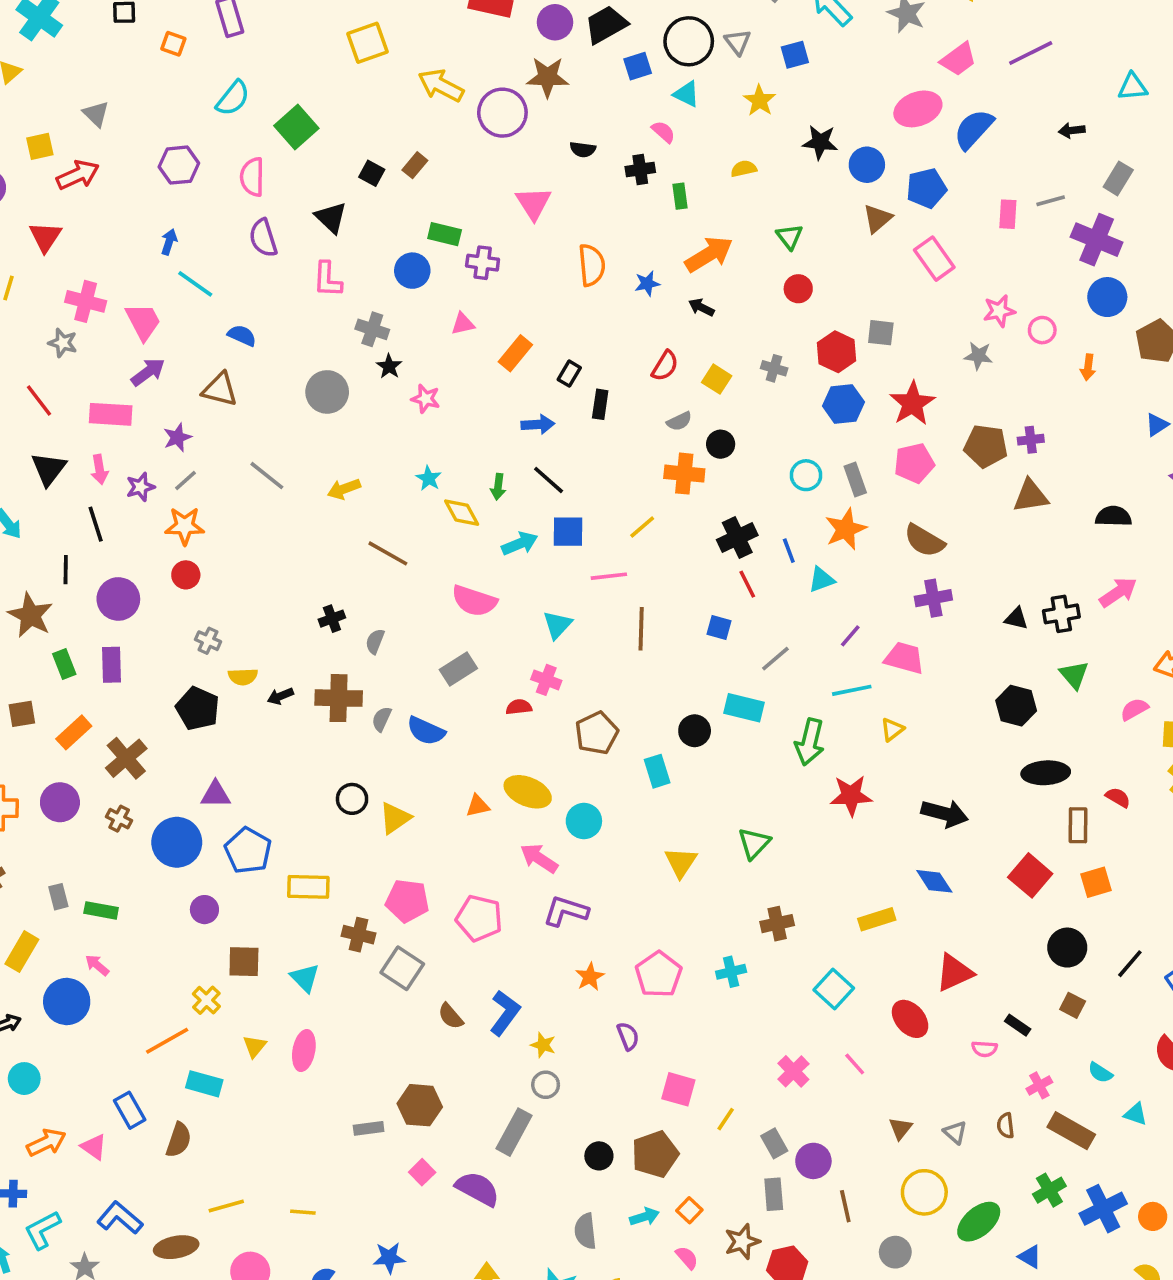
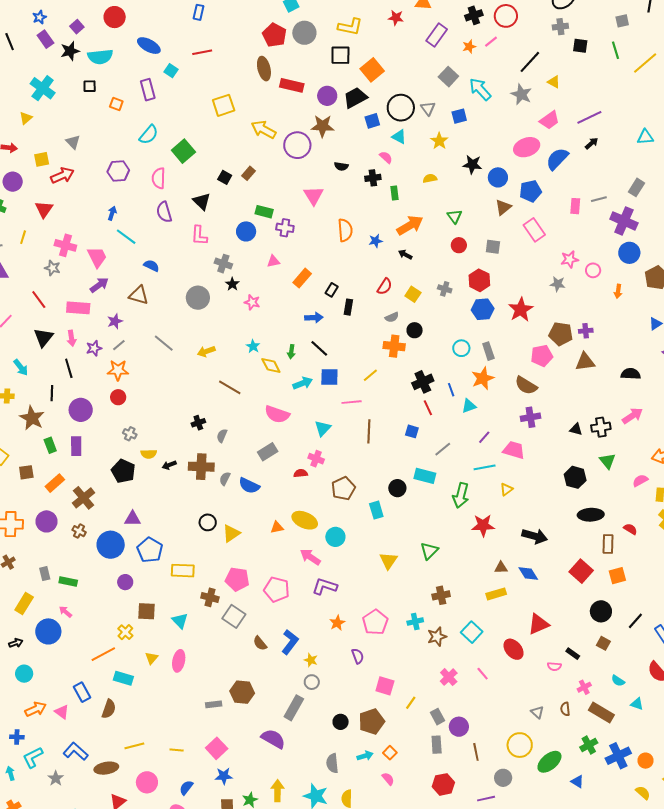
black arrow: (1072, 130) -> (592, 143), moved, turned 144
gray square: (881, 333) -> (493, 247), moved
pink pentagon: (914, 463) -> (542, 356), moved
brown triangle: (900, 1128) -> (501, 568), moved, turned 48
pink square: (422, 1172) -> (217, 748), moved, size x1.5
brown star: (742, 1242) -> (437, 637), moved

